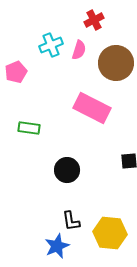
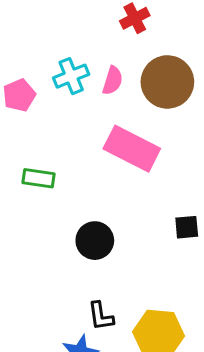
cyan cross: (51, 45) -> (71, 76), moved
pink semicircle: (79, 50) -> (113, 80), moved

